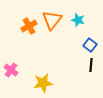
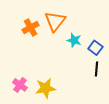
cyan star: (78, 20) -> (74, 40), moved
pink cross: (11, 70) -> (20, 85), moved

